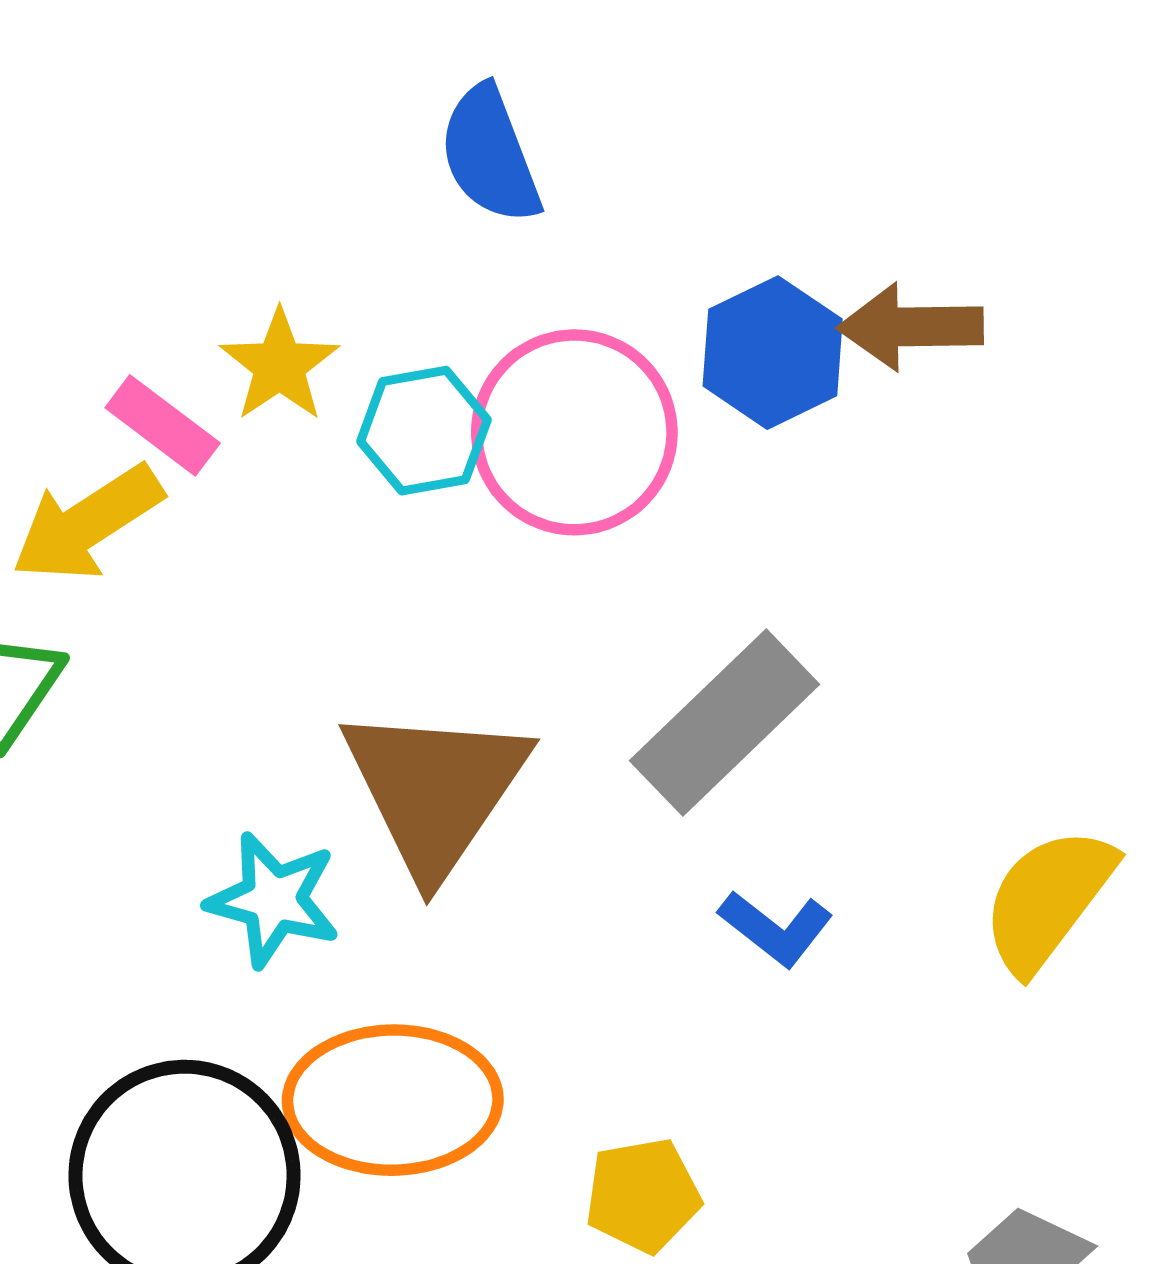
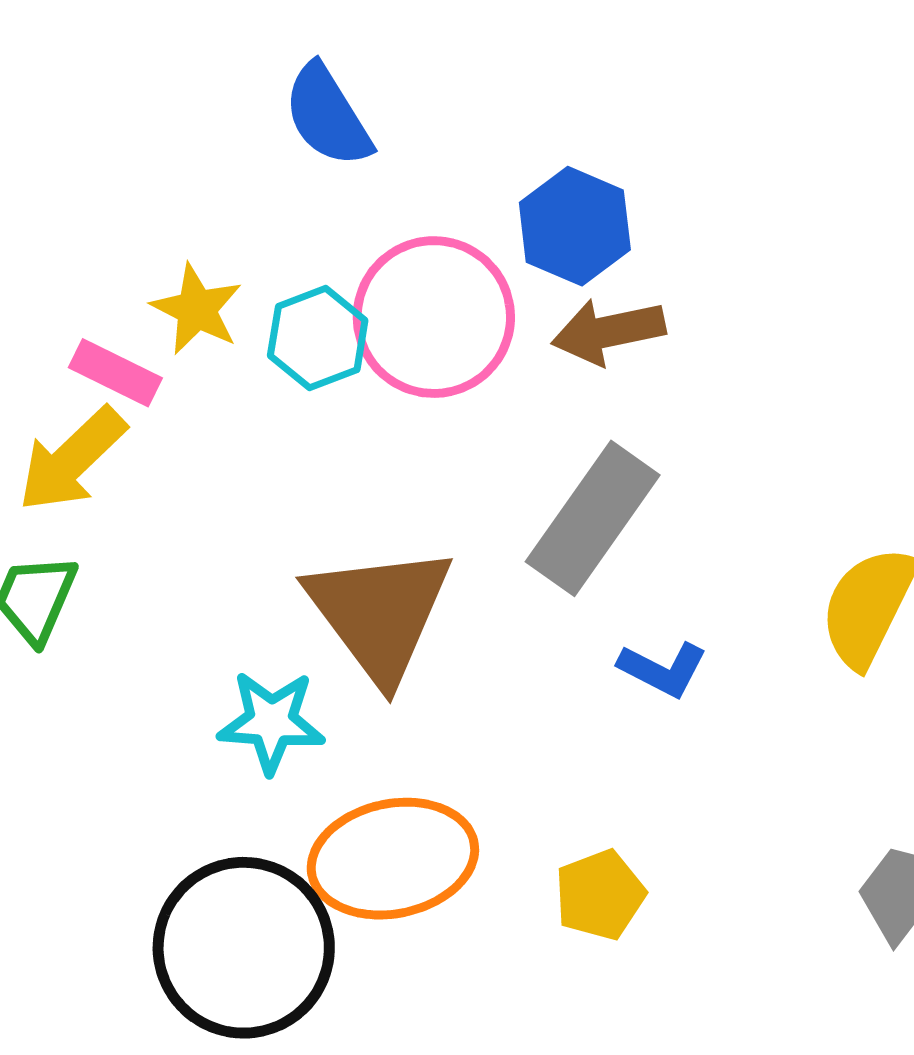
brown arrow: (911, 327) -> (608, 331), moved

